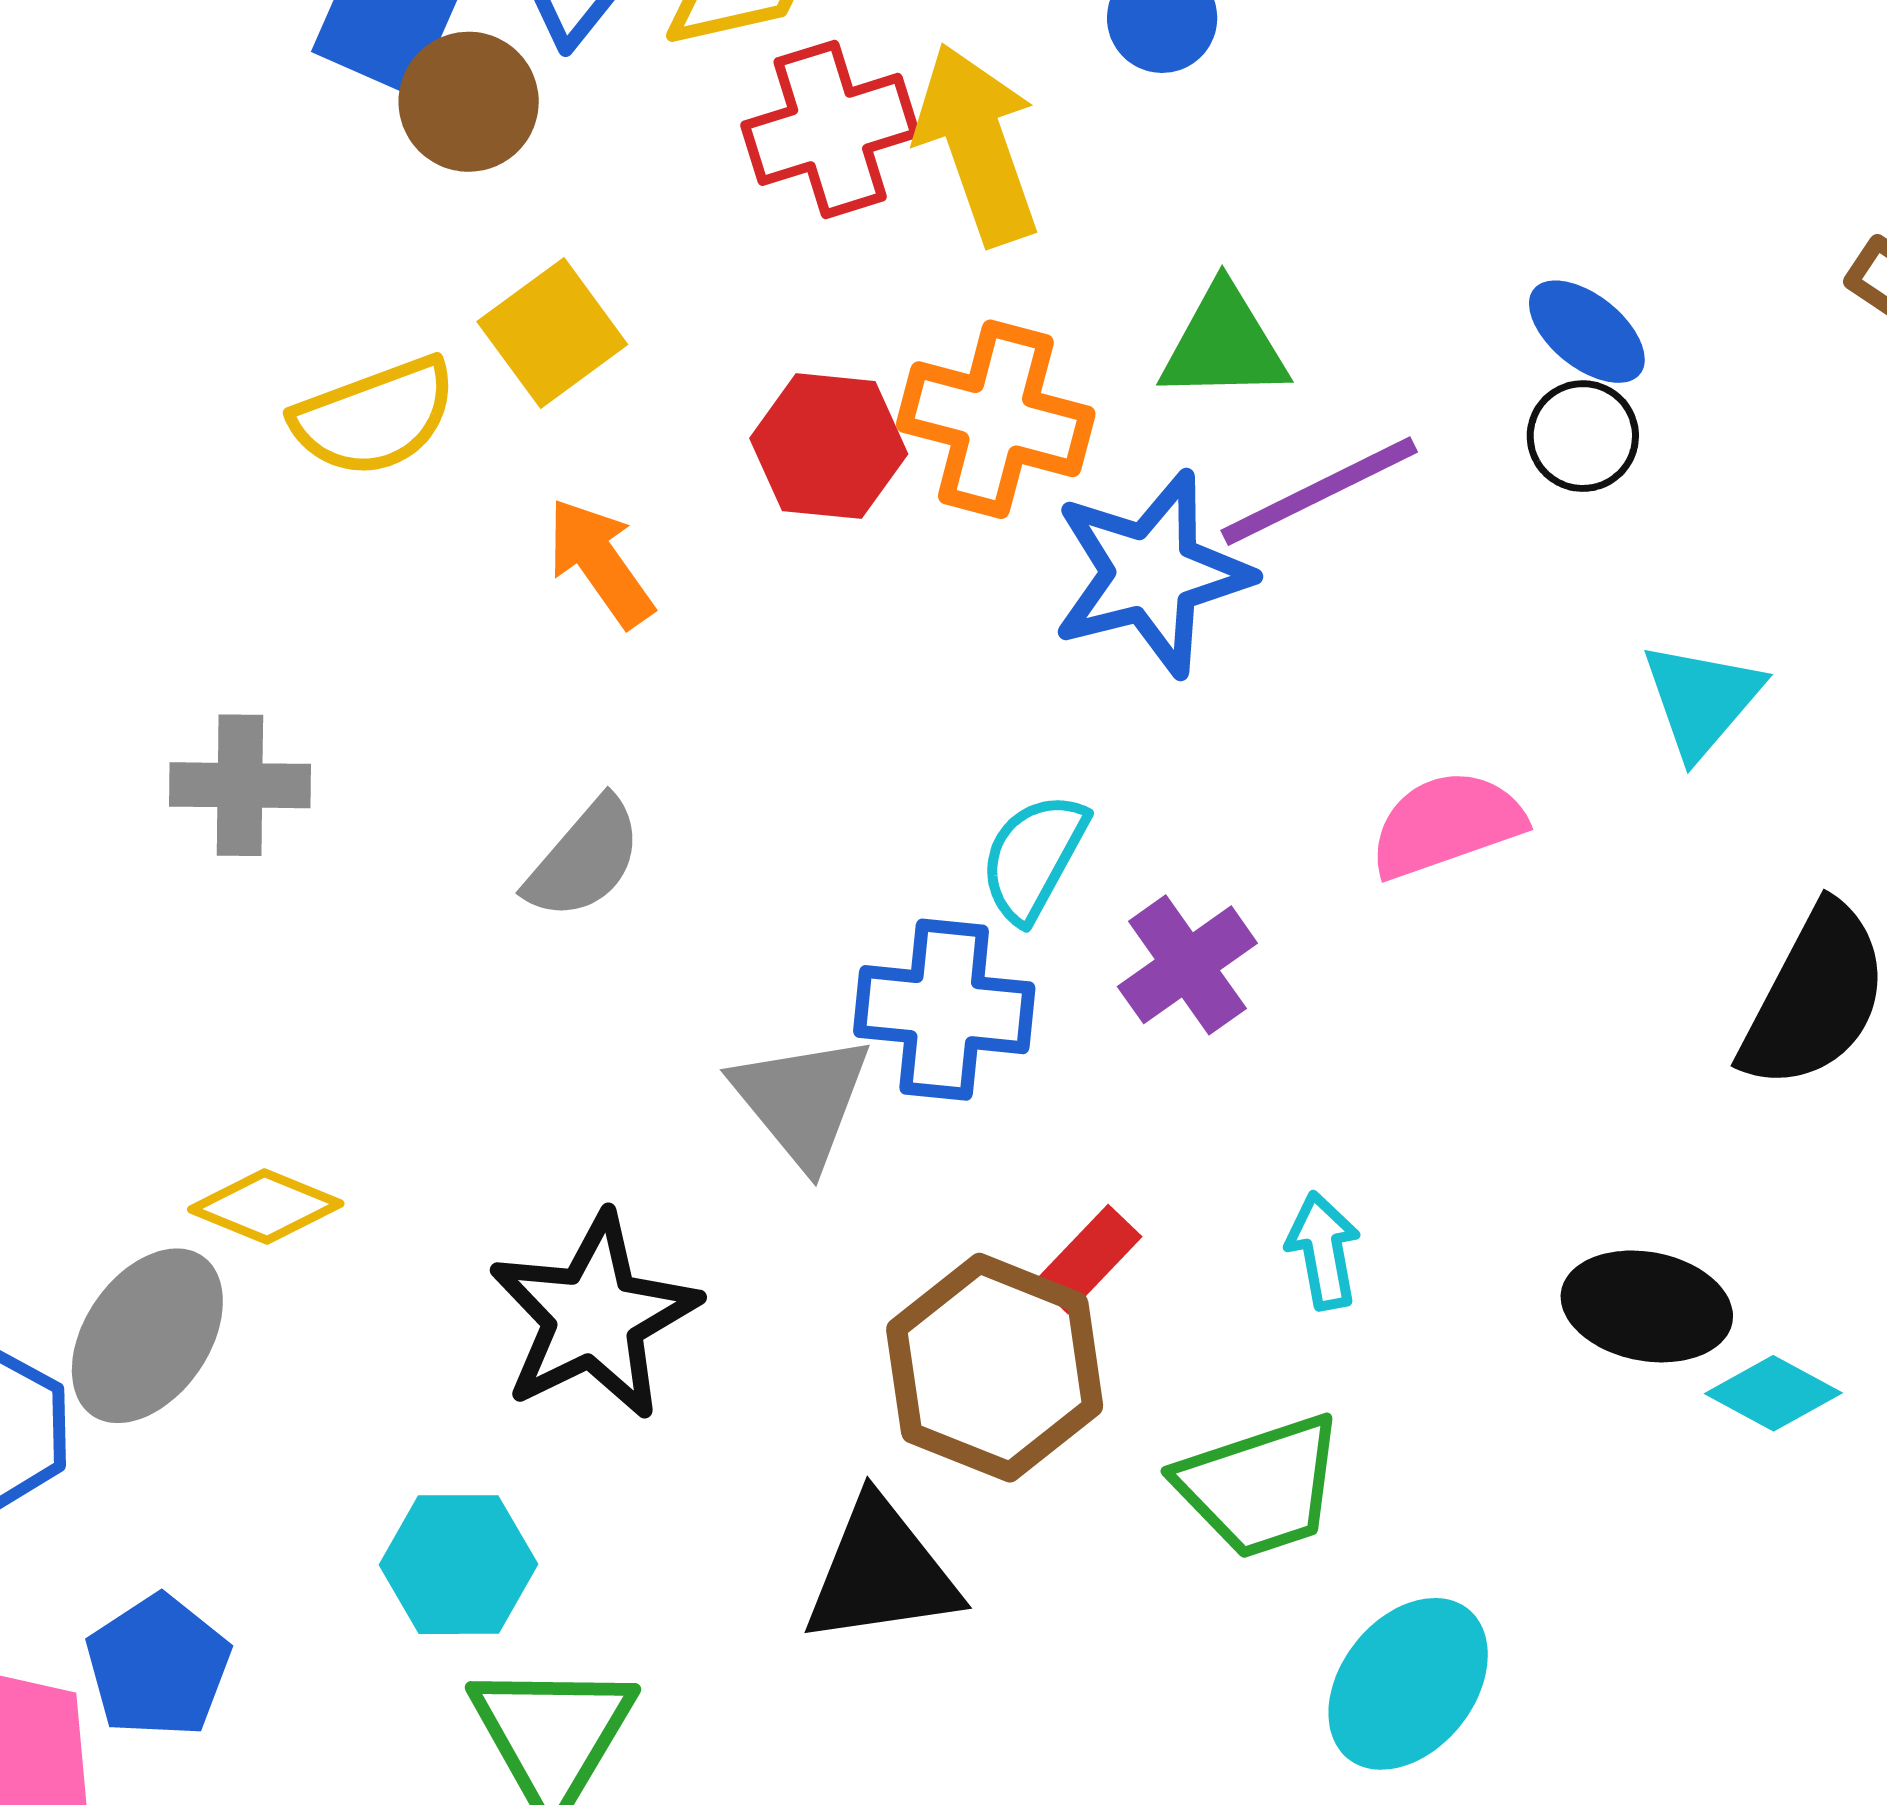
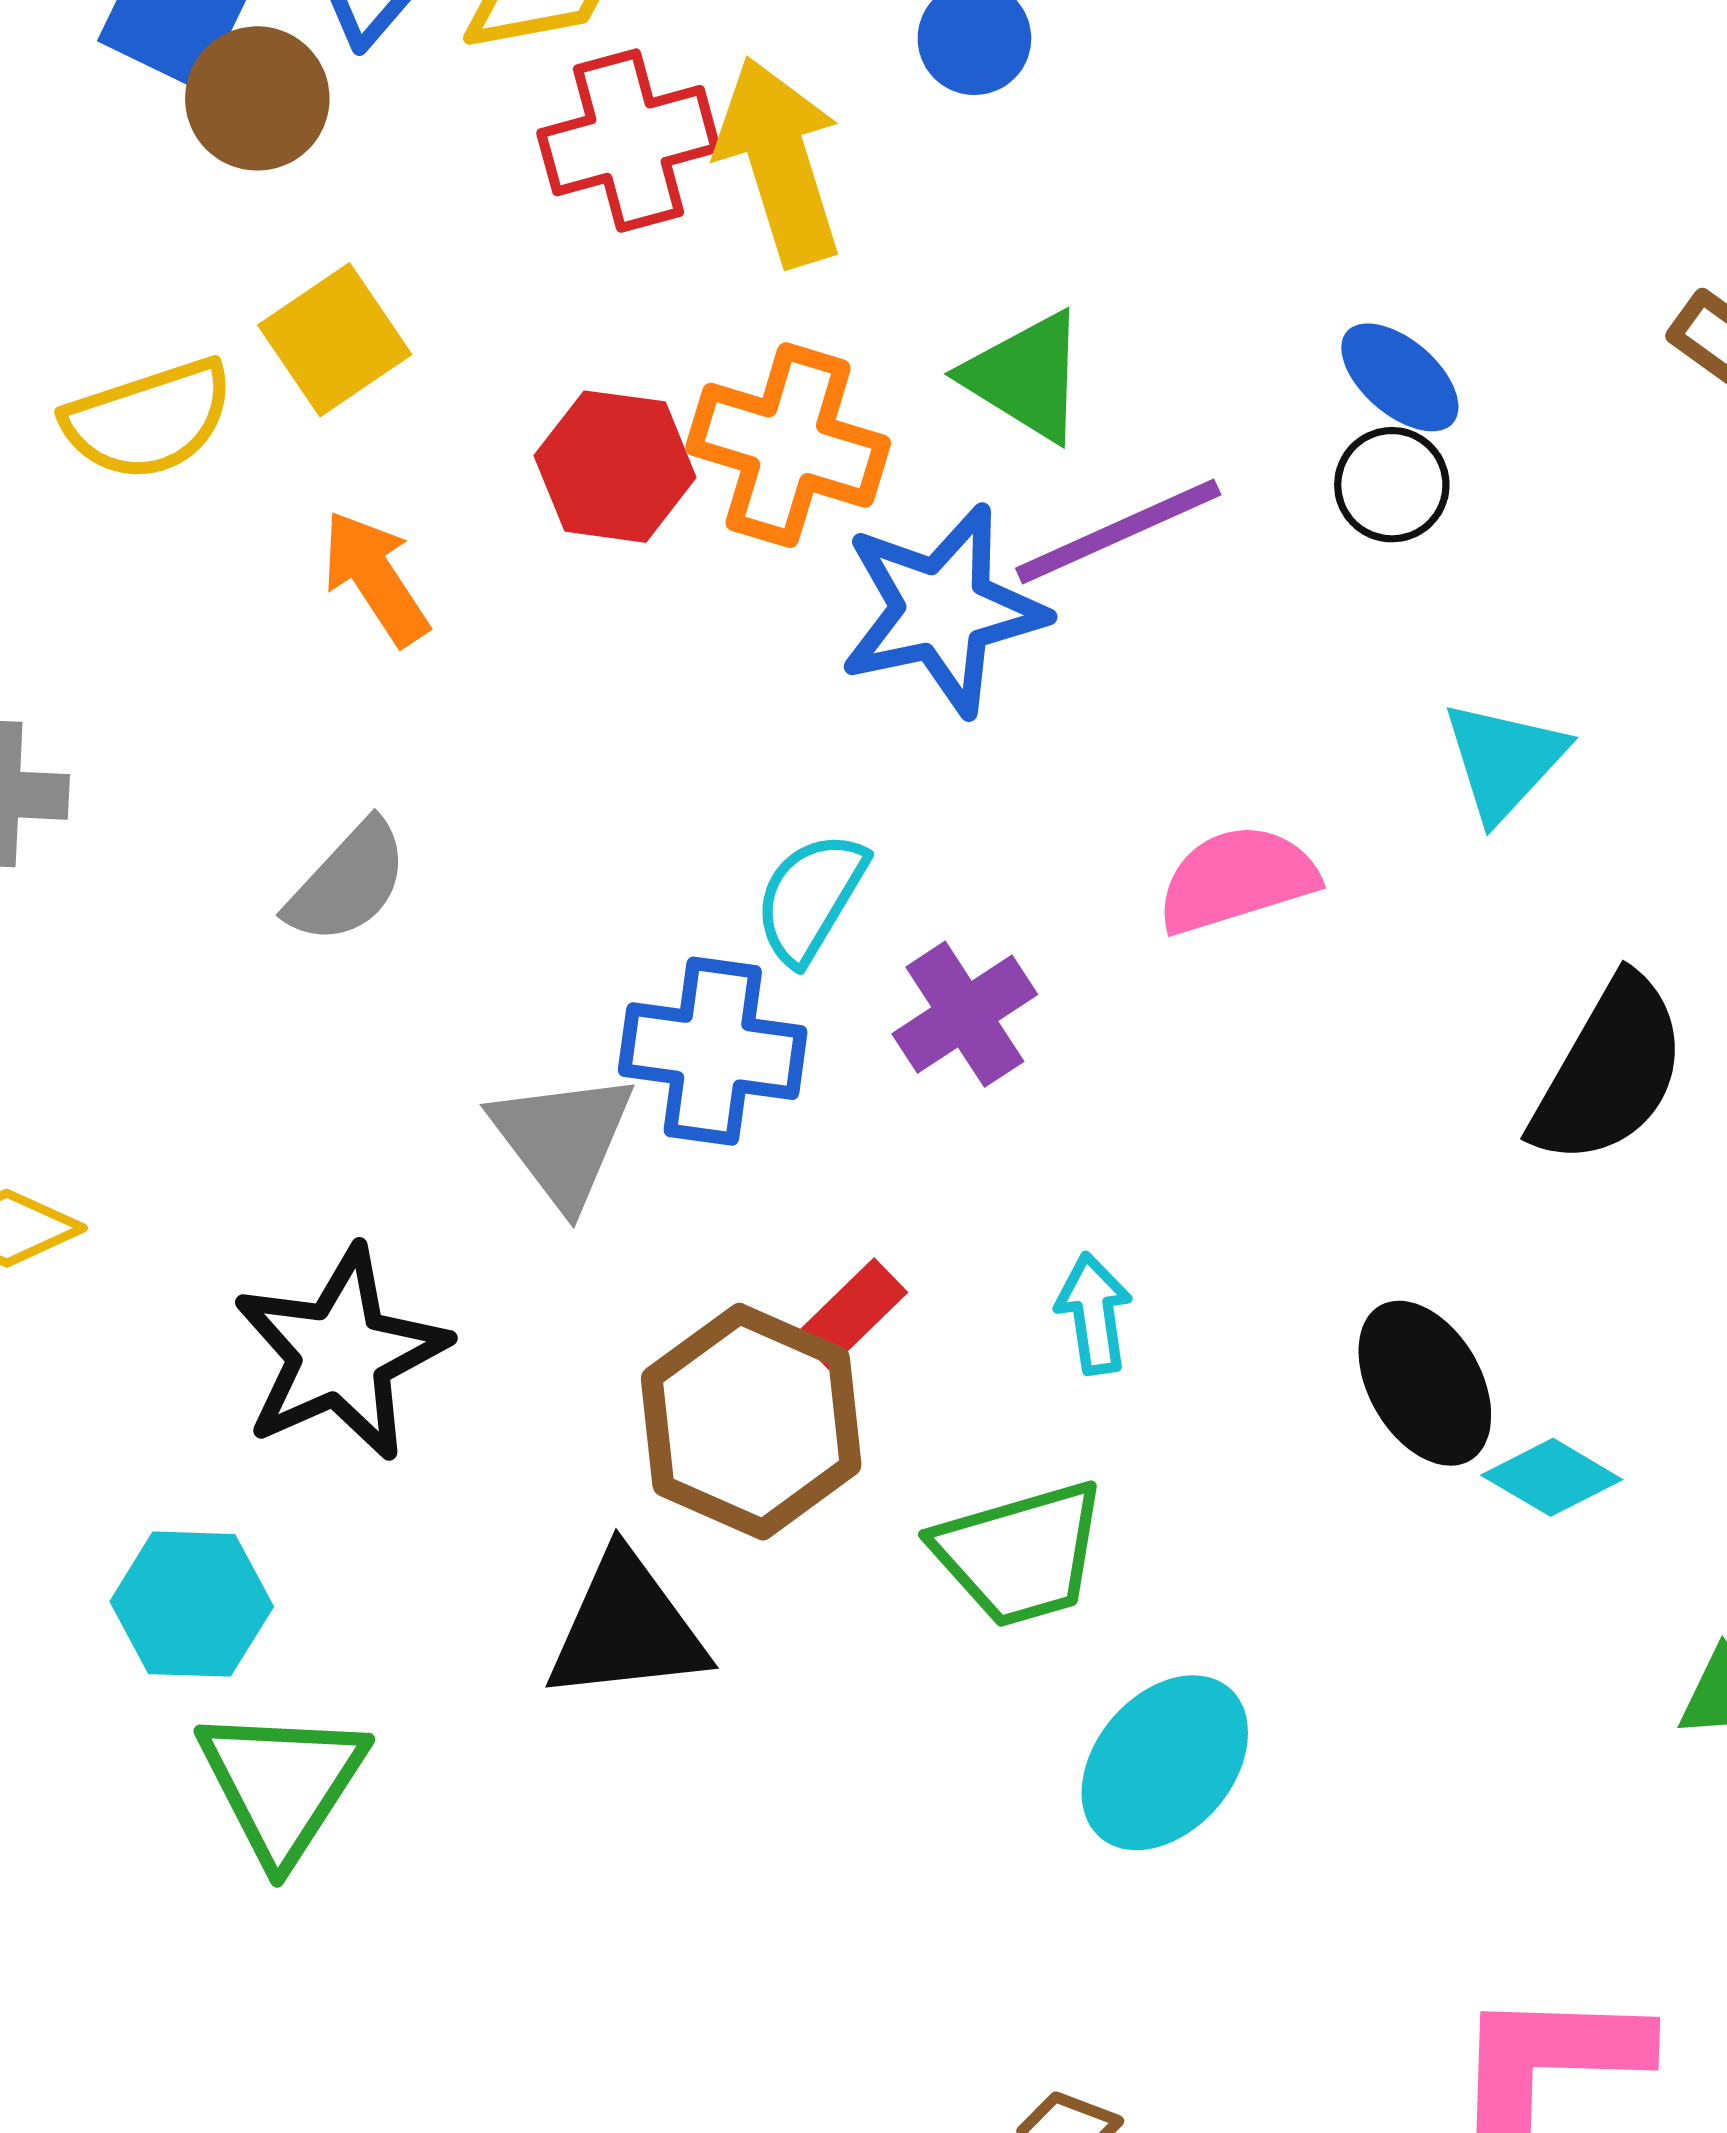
green triangle: (1224, 344) -> (1026, 377), turned 31
black ellipse: (1647, 1306) -> (1425, 1383), turned 47

